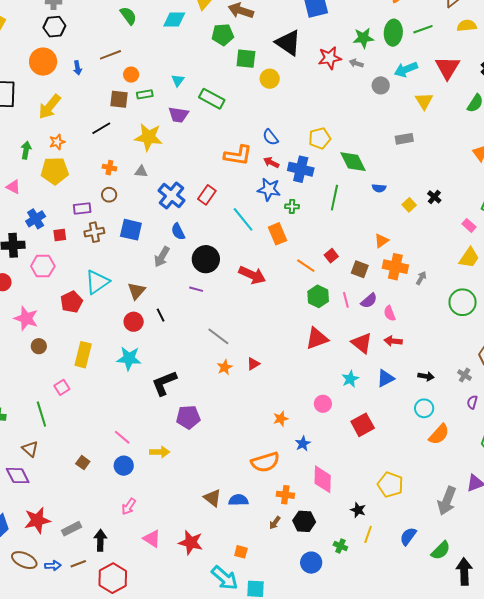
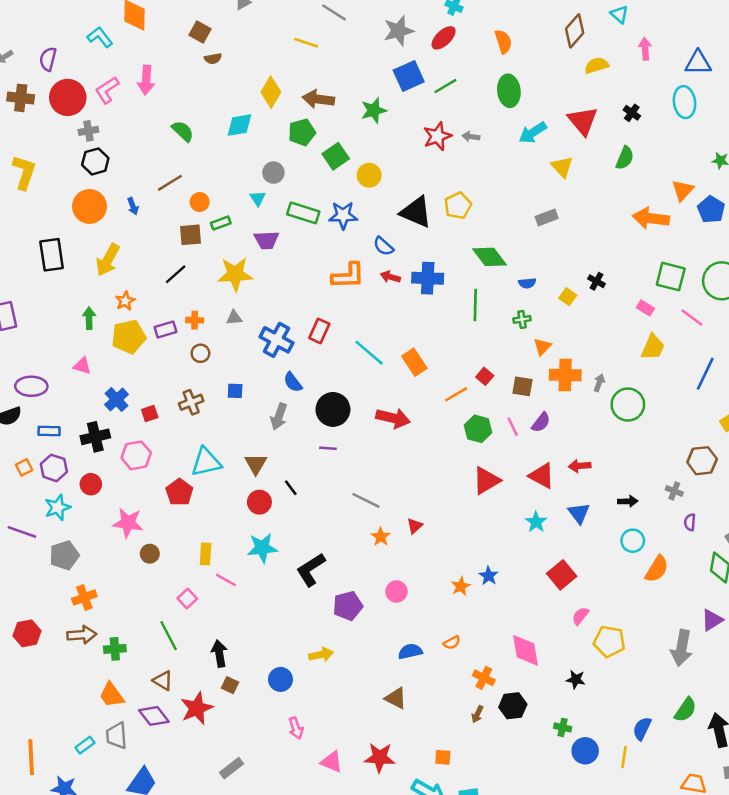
green line: (423, 29) -> (445, 86), moved
green star: (363, 38) -> (374, 110), moved
black triangle: (288, 43) -> (416, 212), moved
green square: (246, 59) -> (336, 156), turned -30
gray circle: (381, 85) -> (273, 173), moved
yellow pentagon: (320, 138) -> (458, 206), moved
blue star: (269, 189) -> (343, 215), moved
green cross: (292, 206) -> (522, 319), moved
purple rectangle: (82, 209) -> (165, 329), moved
blue square: (131, 230) -> (235, 391), size x0.6
orange line: (306, 266) -> (456, 394), turned -54
cyan triangle: (97, 282) -> (206, 462), turned 32
green circle: (463, 302) -> (628, 405), moved
pink semicircle: (390, 313) -> (580, 616), moved, turned 70
yellow rectangle: (83, 355) -> (206, 554), size x0.7
blue triangle: (386, 378) -> (579, 513), turned -30
pink circle: (323, 404) -> (397, 592), moved
pink line: (122, 437) -> (226, 580), moved
blue star: (303, 444) -> (489, 576), moved
orange semicircle: (265, 462) -> (452, 643), size x0.5
orange cross: (285, 495) -> (484, 678), turned 30
blue semicircle: (238, 500) -> (410, 651), moved
pink arrow: (129, 507) -> (296, 728), turned -42
red star: (37, 520) -> (197, 708), moved
yellow line: (368, 534) -> (624, 757), moved
blue semicircle: (408, 536) -> (642, 729), moved
black arrow: (100, 540) -> (219, 654), moved
blue circle: (311, 563) -> (585, 751), moved

